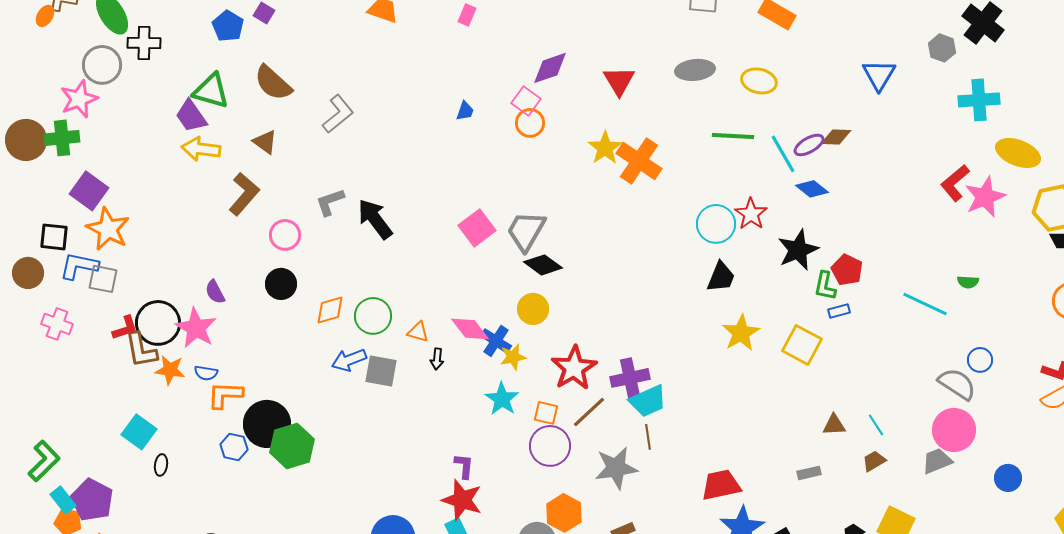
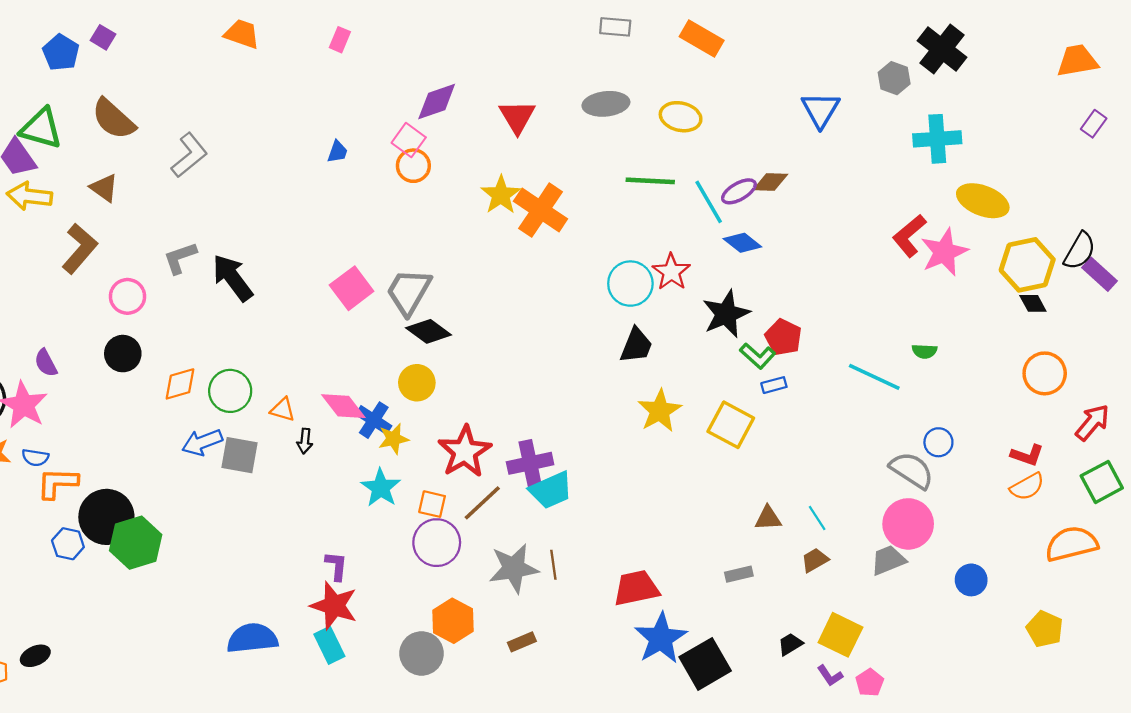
green L-shape: (825, 286) -> (758, 356), turned -60
brown line: (648, 437) -> (553, 565), moved

